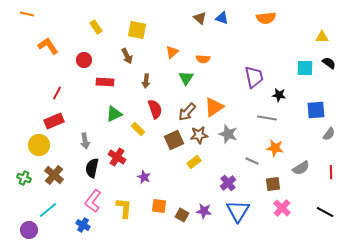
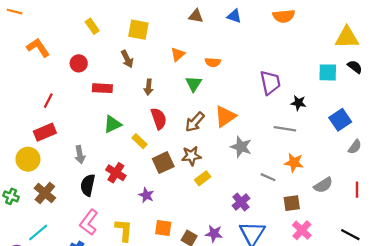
brown triangle: (200, 18) -> (196, 16), moved, turned -32
yellow triangle: (322, 37) -> (347, 37), size x1.6
blue square: (316, 110) -> (340, 120), turned -30
brown star: (199, 135) -> (191, 156), moved
brown square: (174, 140) -> (163, 163), moved

